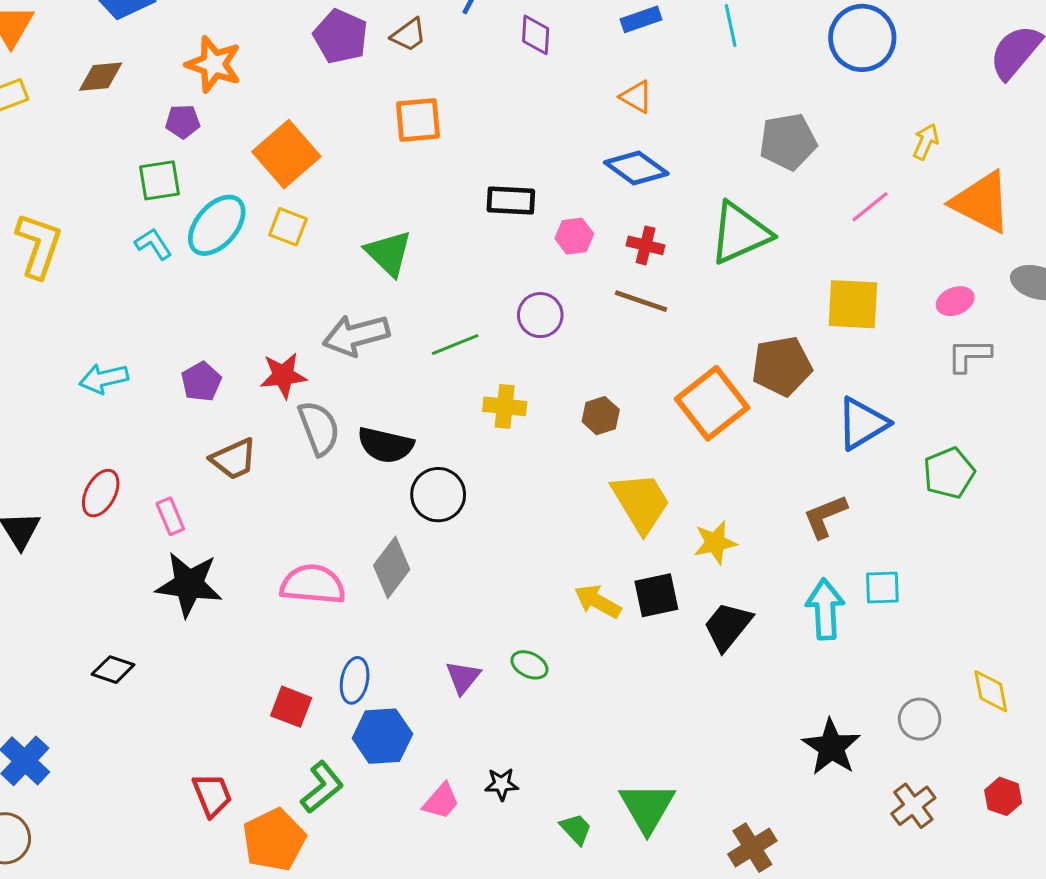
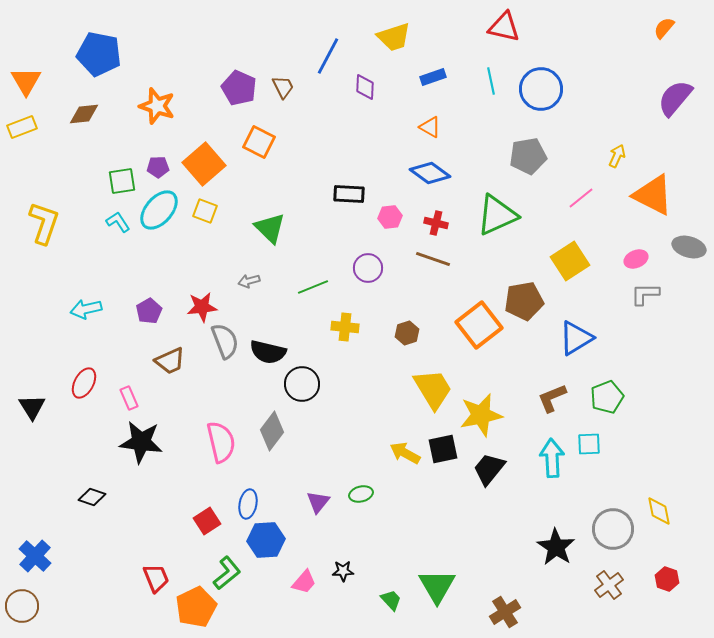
brown trapezoid: (409, 35) -> (283, 87), turned -80
blue circle: (862, 38) -> (541, 89), moved
orange square: (418, 120) -> (259, 142), moved, turned 32
purple pentagon: (183, 122) -> (158, 167), moved
yellow square: (853, 304) -> (570, 261), turned -36
gray arrow: (356, 335) -> (249, 281), size x0.5
green pentagon: (949, 473) -> (607, 397), moved
yellow star: (715, 543) -> (481, 415), size x1.5
pink semicircle: (313, 584) -> (221, 442), turned 72
green ellipse: (529, 665) -> (361, 494), turned -40
red square: (291, 707) -> (207, 521), turned 36
gray circle: (920, 719) -> (613, 529), size x1.5

